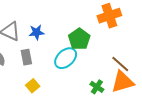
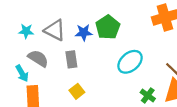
green pentagon: (79, 39) -> (108, 27), moved
cyan ellipse: (66, 58) -> (130, 62), moved

